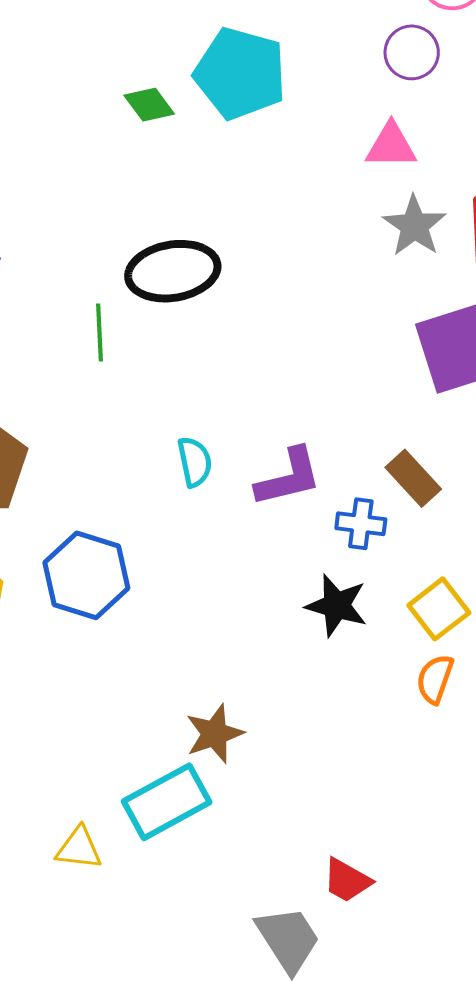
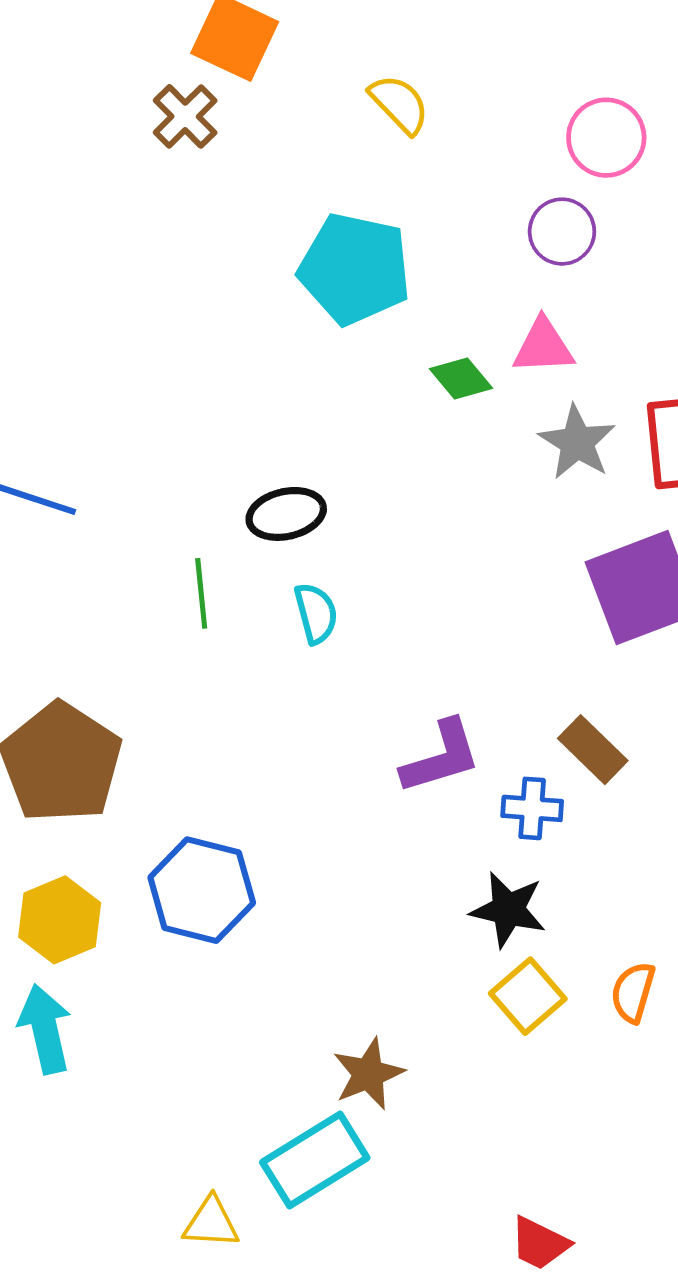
green diamond: (149, 105) -> (461, 378), moved
black ellipse: (173, 271) -> (286, 514), size x0.7
cyan semicircle: (195, 462) -> (316, 613), moved
yellow square: (439, 609) -> (528, 996), moved

